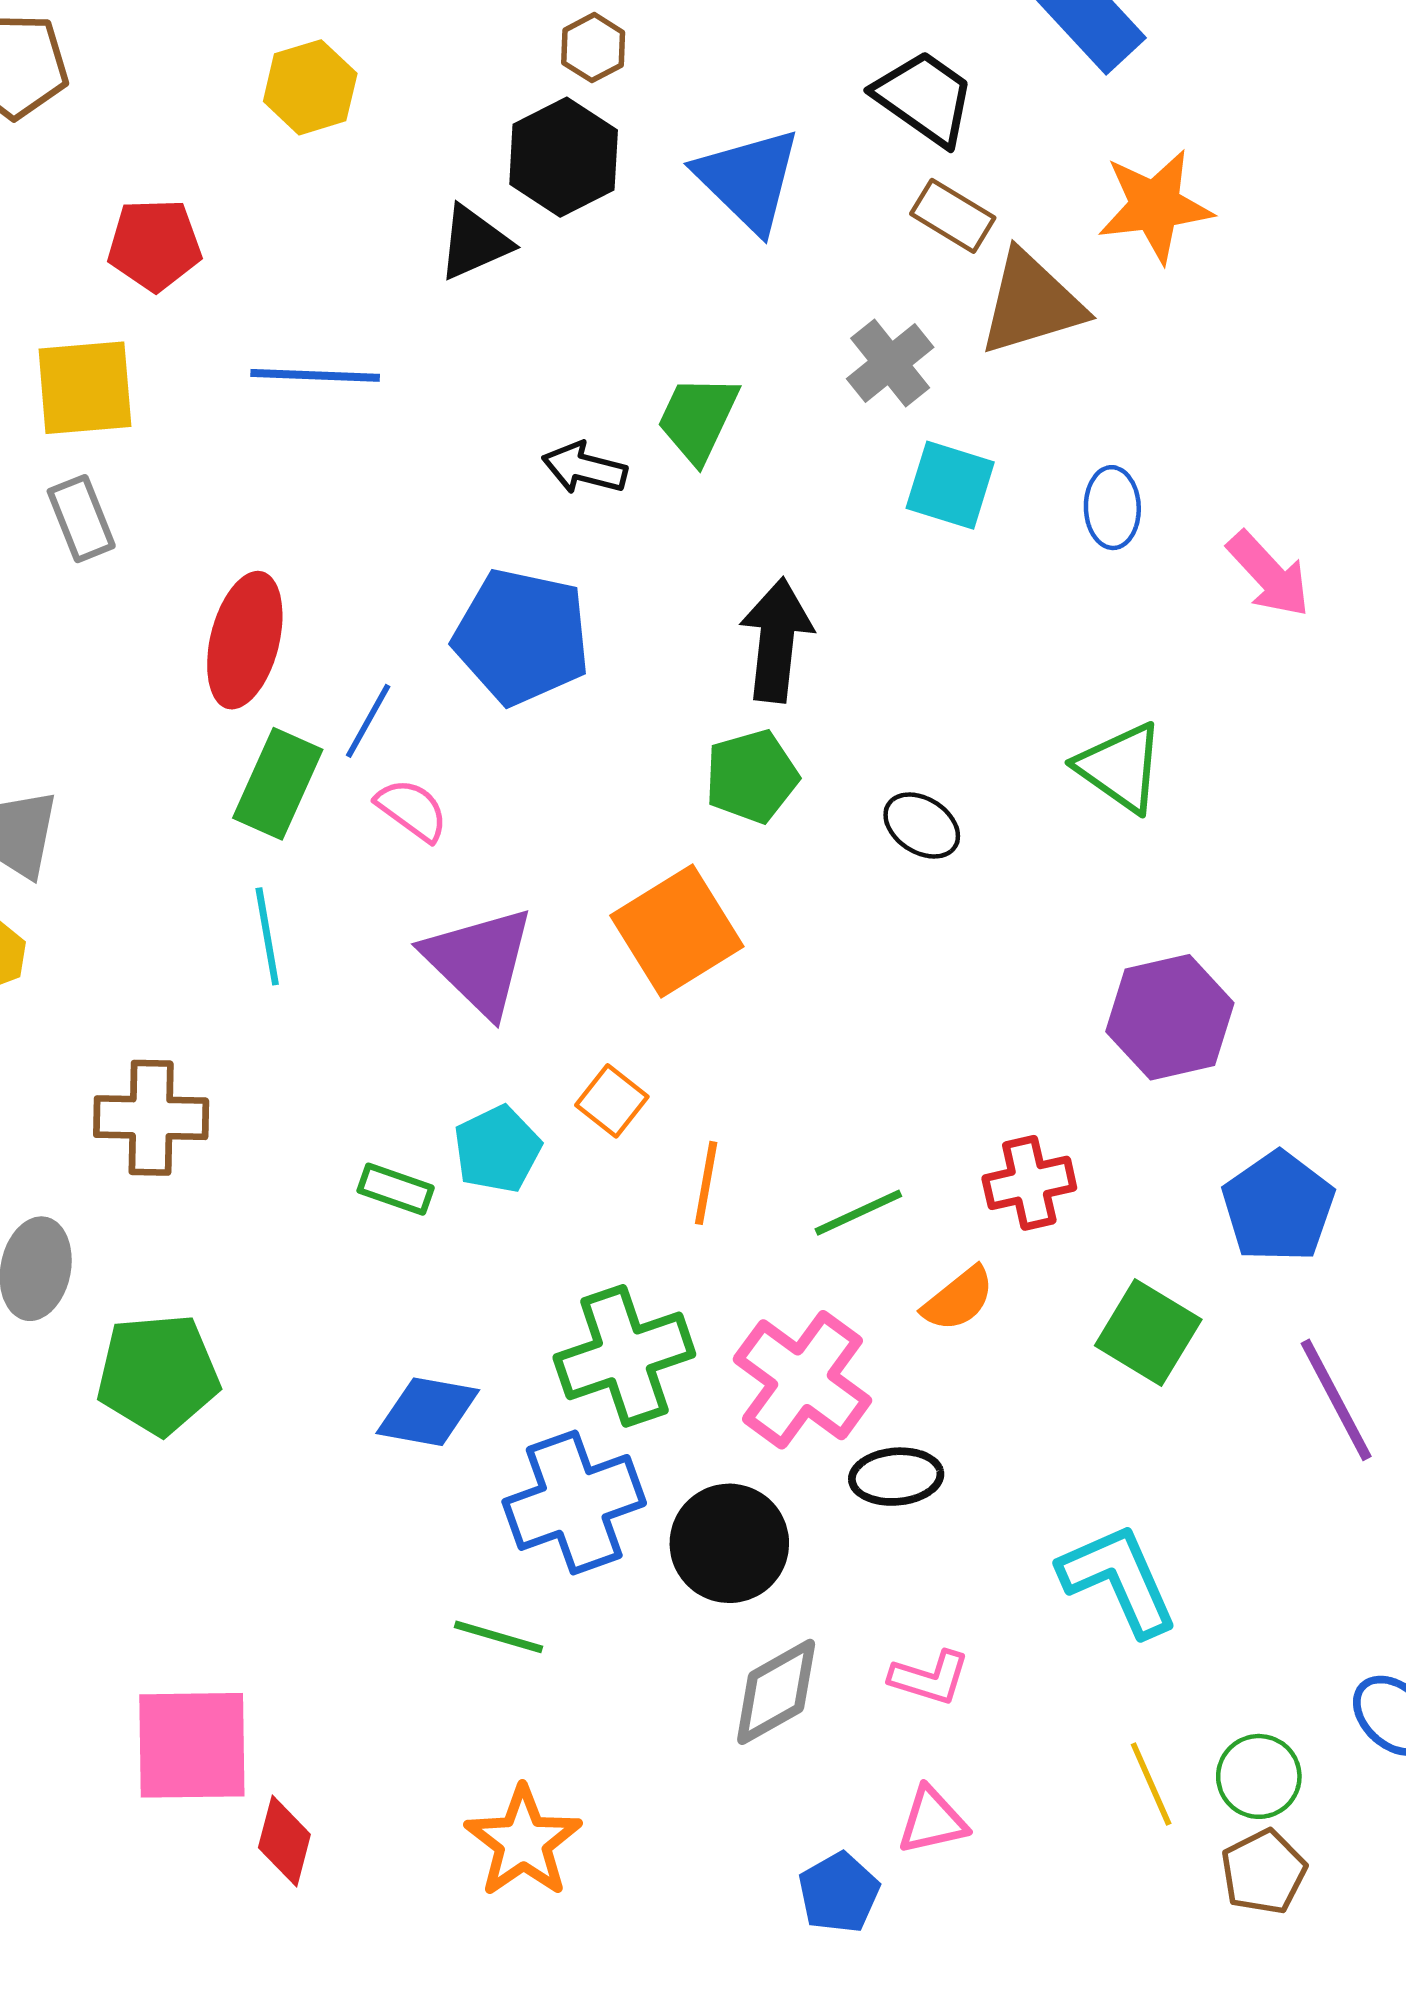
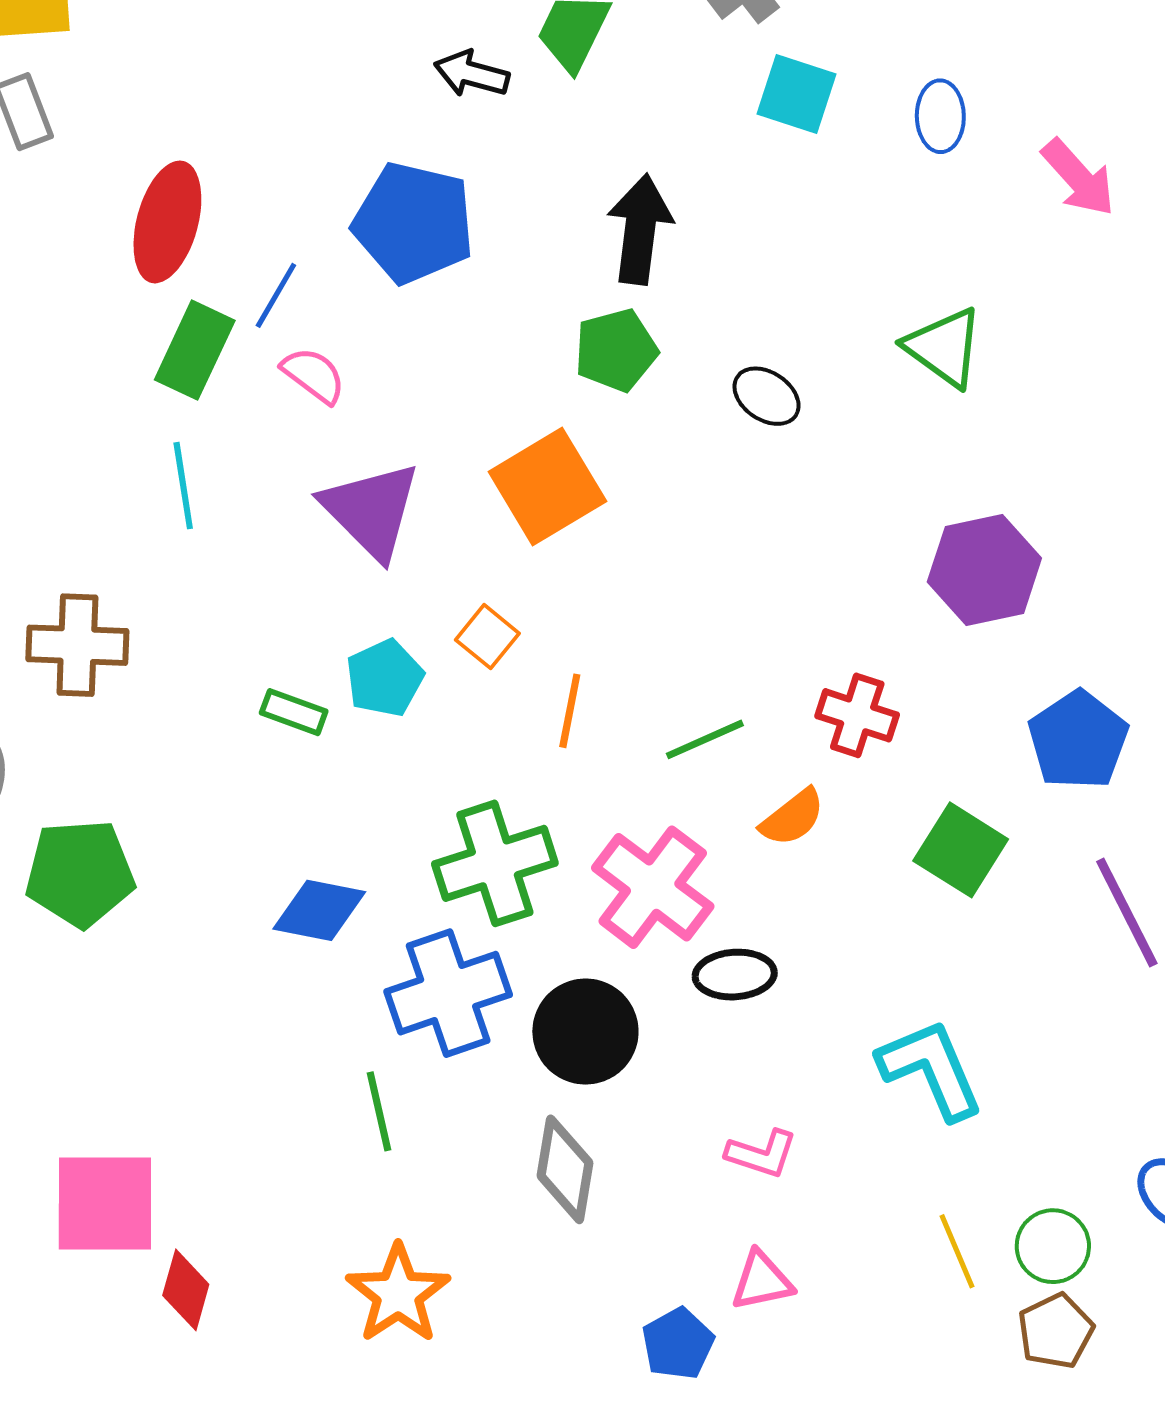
red cross: (1029, 1183) -> (857, 715), turned 30
green line: (499, 1637) -> (379, 1111), turned 60
gray diamond: (776, 1692) -> (565, 1169), moved, turned -52

